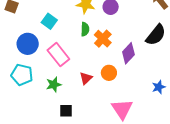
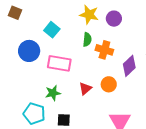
orange cross: (103, 39) -> (104, 50), turned -30
pink rectangle: (58, 55) -> (59, 63), turned -45
cyan pentagon: (22, 75) -> (34, 114), moved

